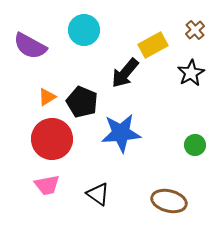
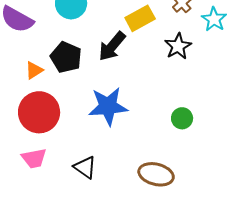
black pentagon: (82, 102) -> (66, 57), moved

